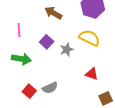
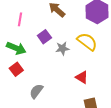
gray semicircle: (50, 88) -> (36, 91), moved, turned 140
red square: (29, 91) -> (16, 69), moved

